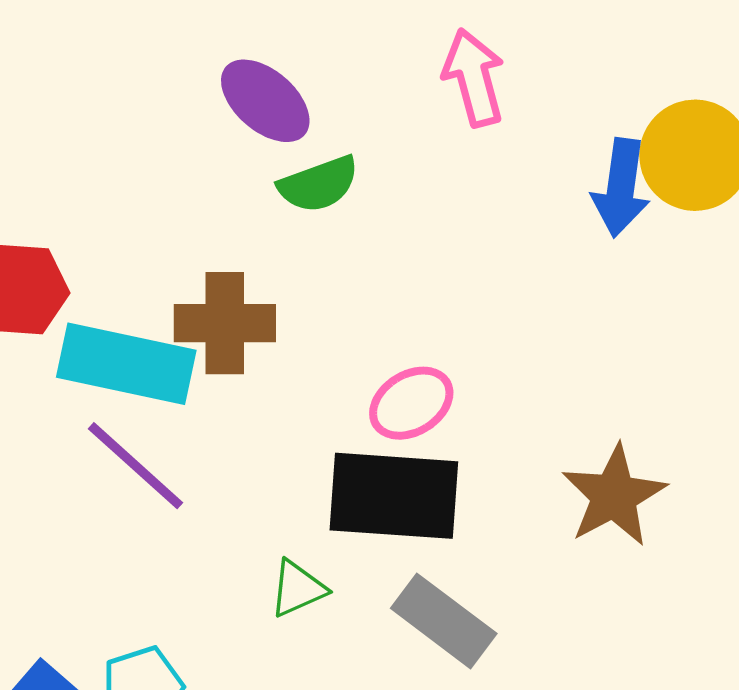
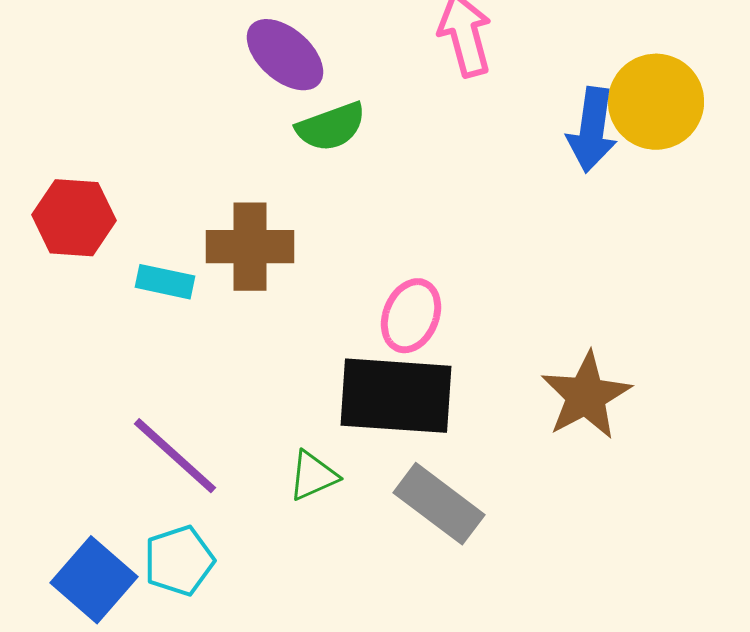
cyan rectangle: (126, 364) -> (165, 282), size x0.5
pink ellipse: (411, 403) -> (411, 316), turned -36
purple line: (136, 466) -> (175, 456), moved

